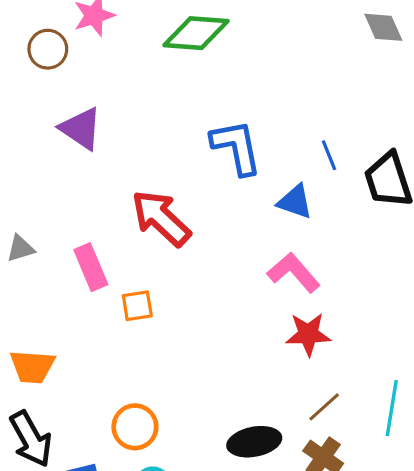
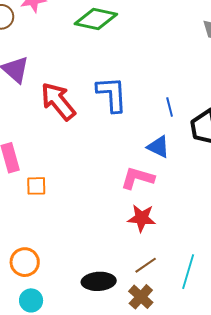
blue triangle: (295, 202) -> (158, 147), moved
red arrow: (161, 218) -> (58, 101), moved
pink L-shape: (294, 273) -> (138, 178), turned -40

